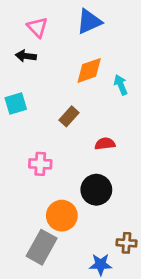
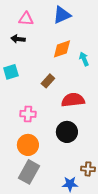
pink triangle: (37, 27) -> (26, 19), turned -42
red semicircle: (105, 144) -> (73, 100), size x1.6
orange circle: (62, 216) -> (28, 145), moved

